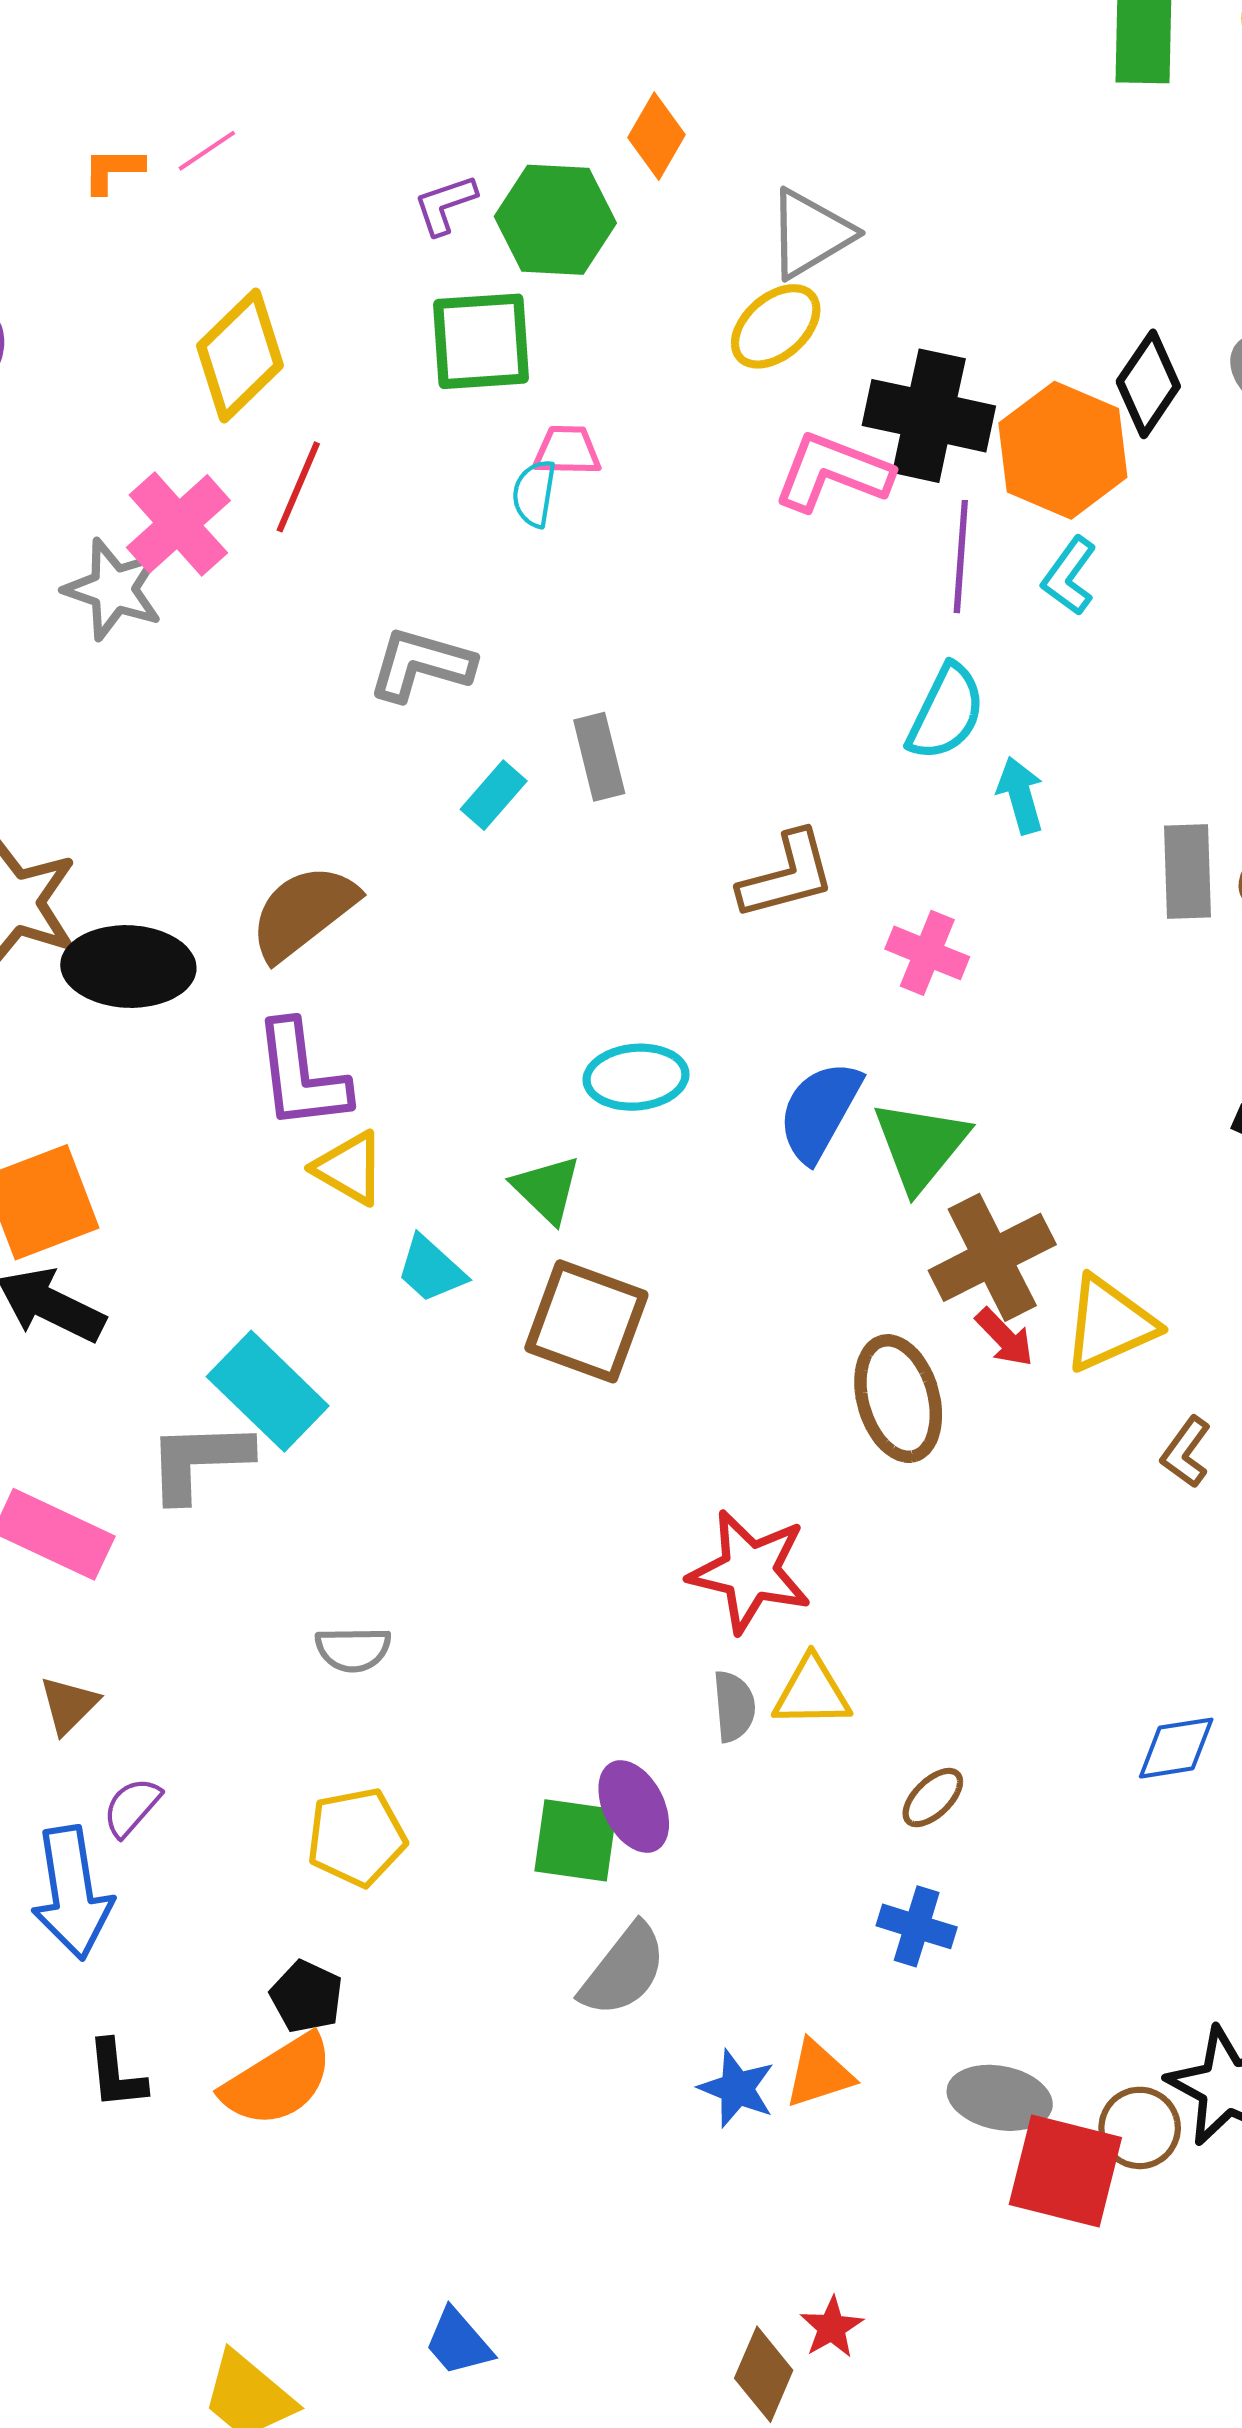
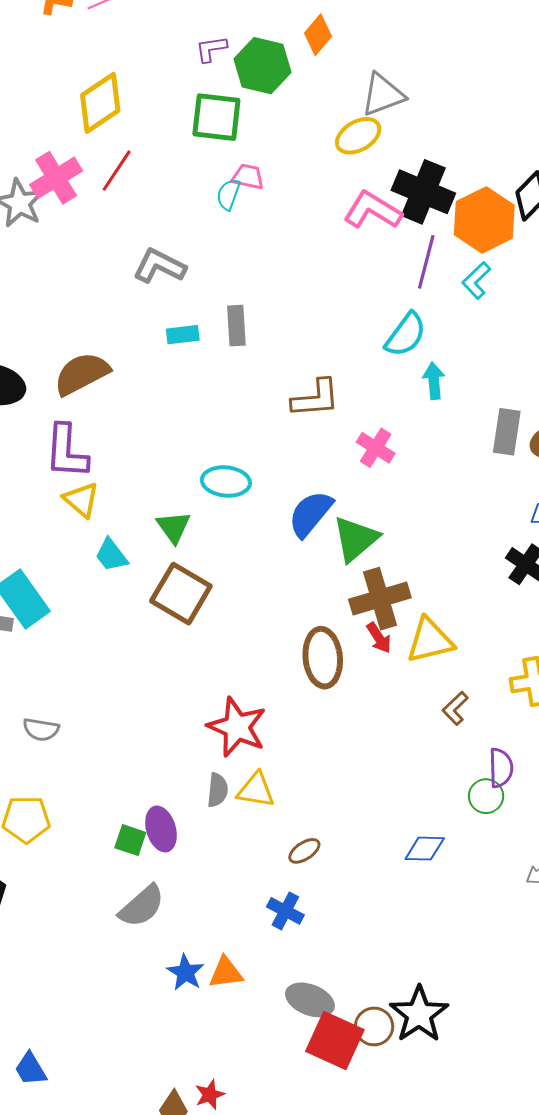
cyan rectangle: (494, 795) -> (183, 335), turned 32
green square: (576, 1840) -> (130, 840), size x0.7

